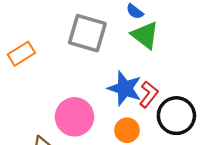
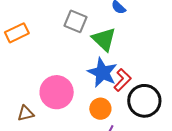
gray square: (87, 33) -> (76, 21), size x0.7
green triangle: (145, 35) -> (104, 39), moved

